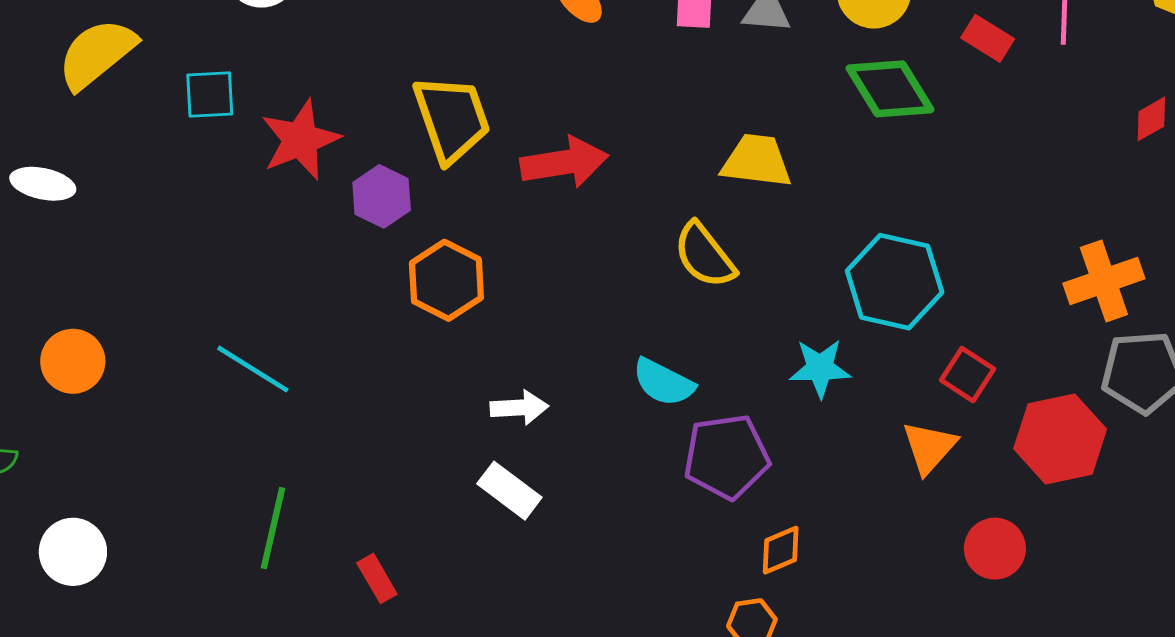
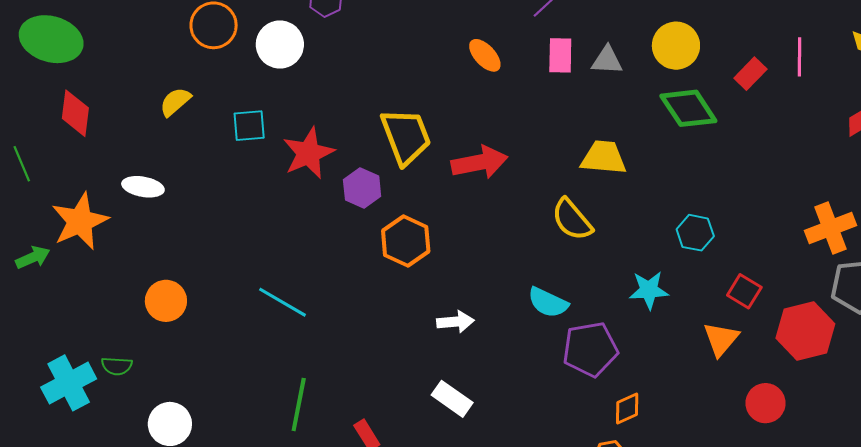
red rectangle: (988, 38) -> (750, 74), turned -76
yellow semicircle: (97, 54) -> (175, 102), size x0.6
cyan hexagon: (895, 282) -> (695, 233), size x0.6
white rectangle: (509, 491) -> (452, 399), moved

